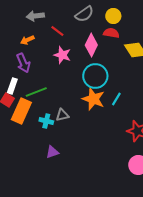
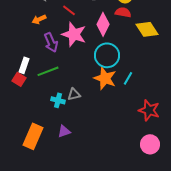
pink star: (62, 55) -> (74, 34), size x1.4
purple arrow: (23, 63) -> (51, 42), moved
orange rectangle: (21, 111) -> (33, 136), moved

